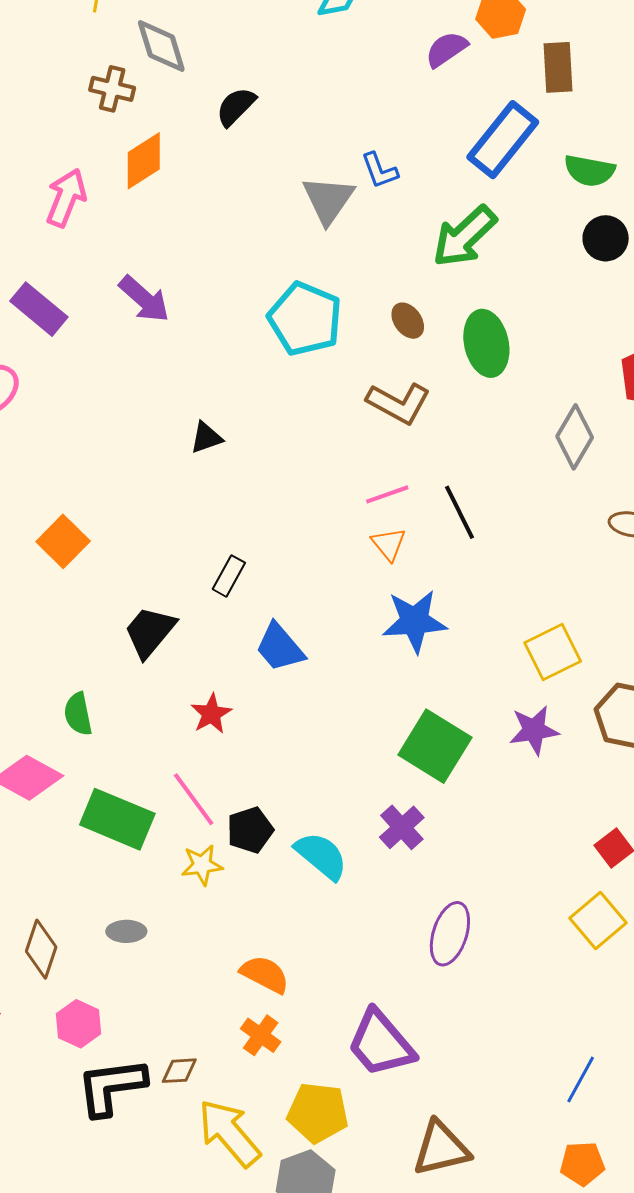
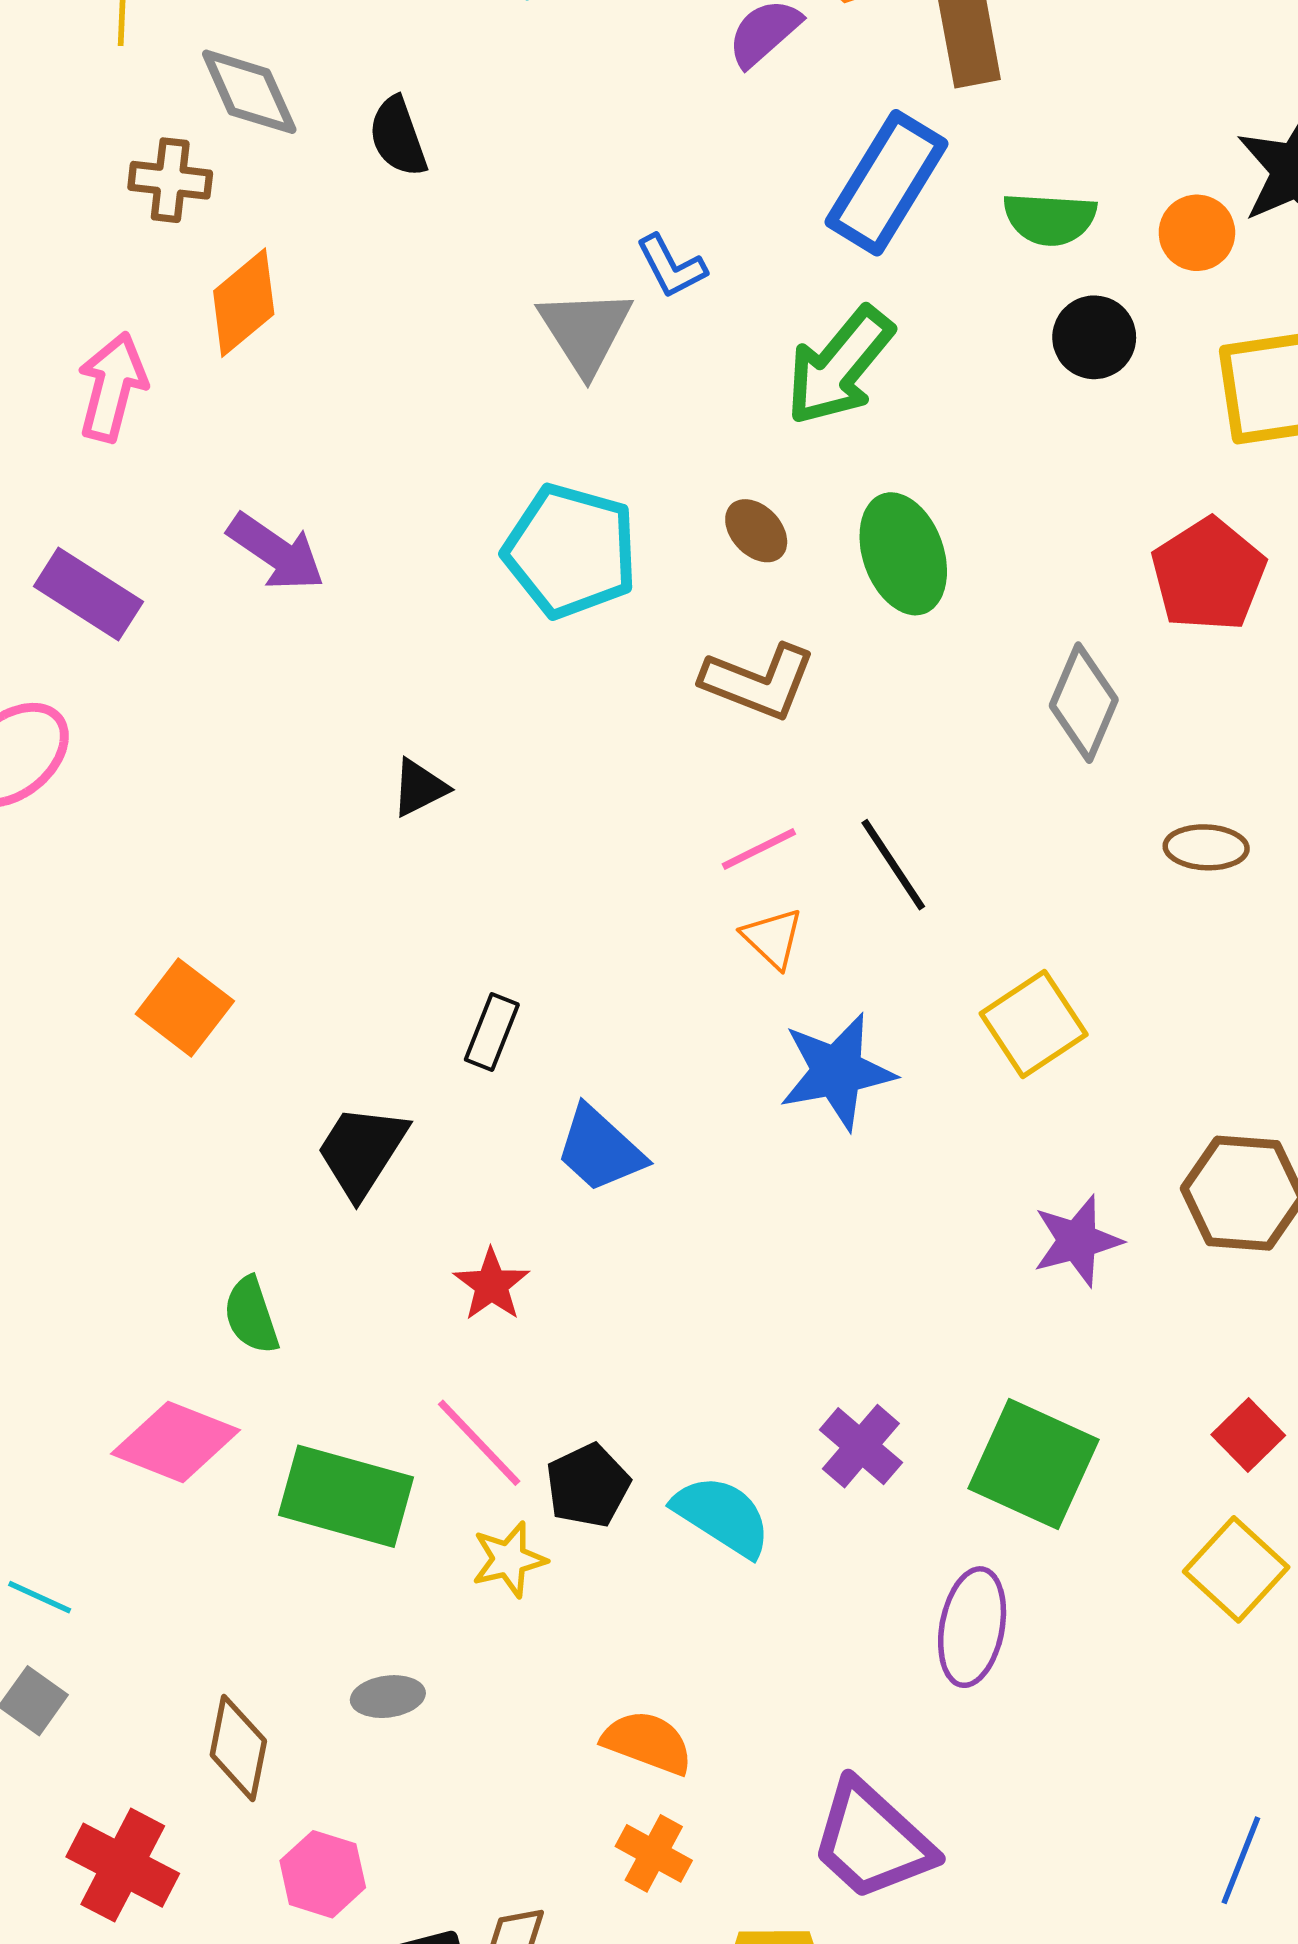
black semicircle: (236, 107) -> (398, 137), moved, turned -57
yellow square: (553, 652) -> (1034, 1024), moved
green square: (435, 746) -> (1033, 1464), moved

